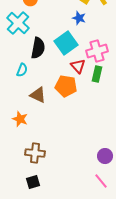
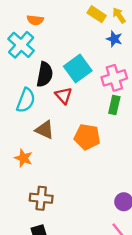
blue star: (79, 18) -> (114, 39), moved
red triangle: (78, 66) -> (64, 96), moved
cyan semicircle: (22, 70) -> (26, 100), size x1.5
orange pentagon: (66, 86) -> (87, 137), moved

